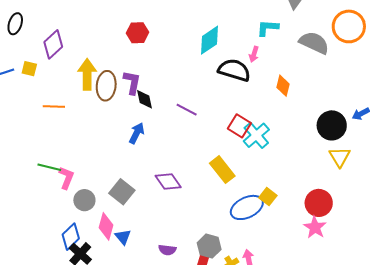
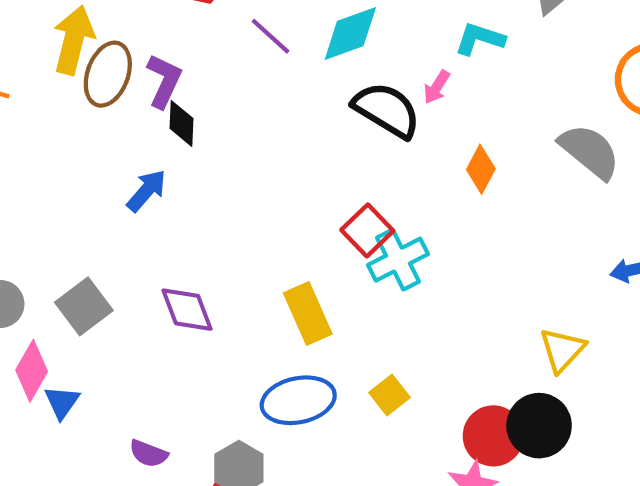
gray semicircle: (314, 43) -> (590, 151), moved
purple line: (187, 110) -> (270, 36), moved
black circle: (332, 125) -> (539, 426), moved
blue ellipse: (247, 207) -> (298, 400), moved

